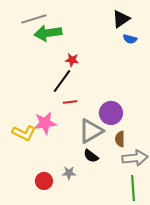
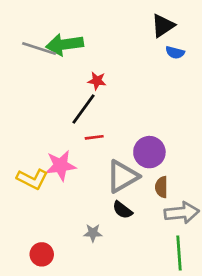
gray line: (34, 19) -> (39, 48), moved, turned 35
red circle: (44, 181) -> (42, 254), moved

